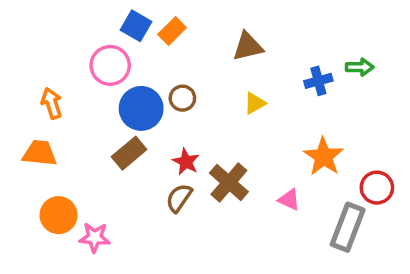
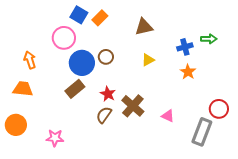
orange star: (324, 157) -> (188, 72), moved, size x0.7
orange circle: (59, 215) -> (16, 125), moved

